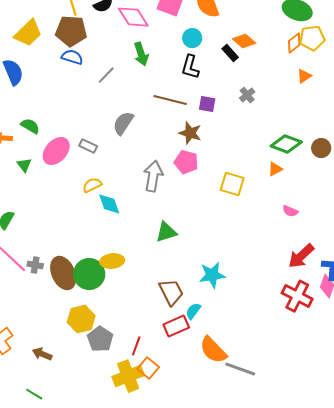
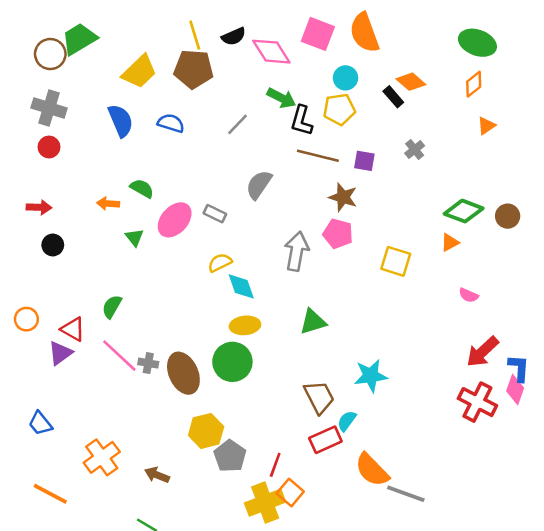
yellow pentagon: (312, 38) -> (339, 109), moved
green arrow: (141, 54) -> (281, 98), turned -45
blue semicircle: (72, 57) -> (171, 123), moved
black L-shape: (190, 67) -> (302, 121), moved
yellow ellipse: (112, 261) -> (245, 325), moved
green circle: (89, 274) -> (232, 362), moved

